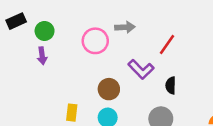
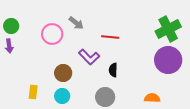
gray arrow: (125, 27) -> (76, 23), turned 42
red line: (167, 45) -> (110, 37), turned 60

